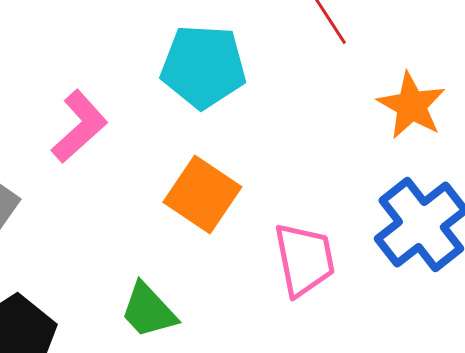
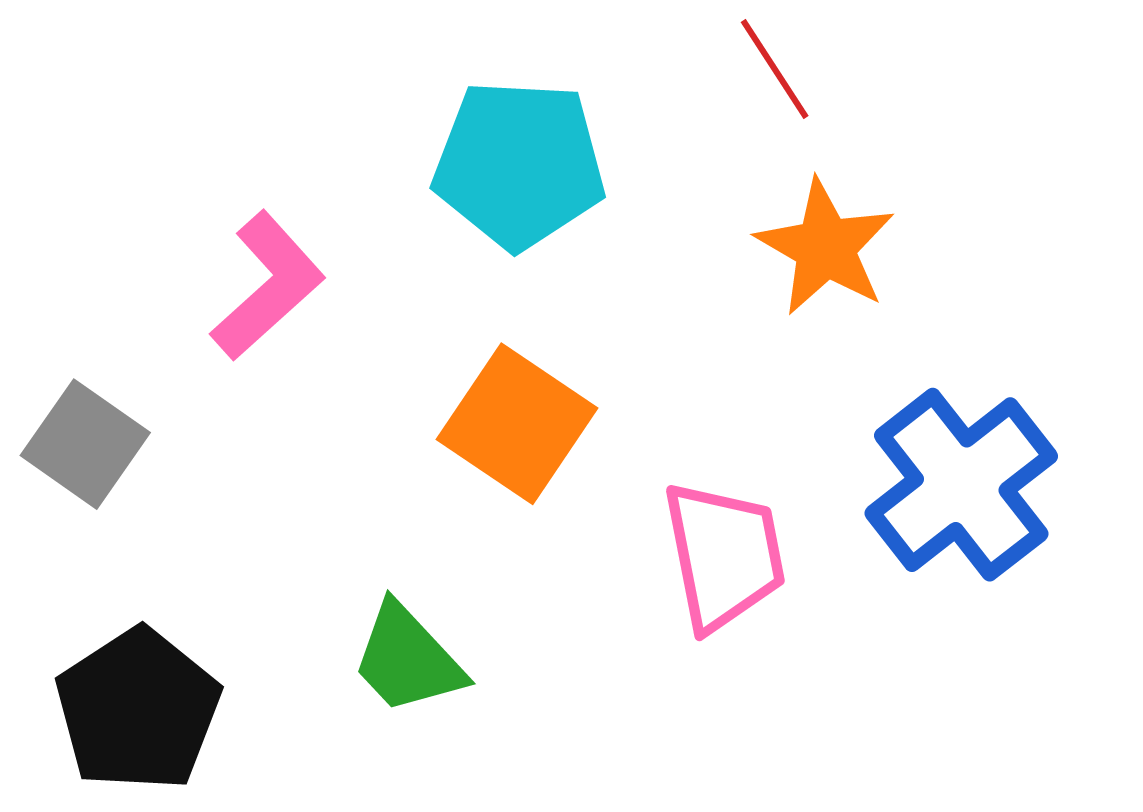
orange star: (411, 106) -> (825, 247), moved

